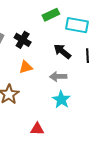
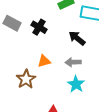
orange triangle: (26, 67) -> (44, 61), moved

